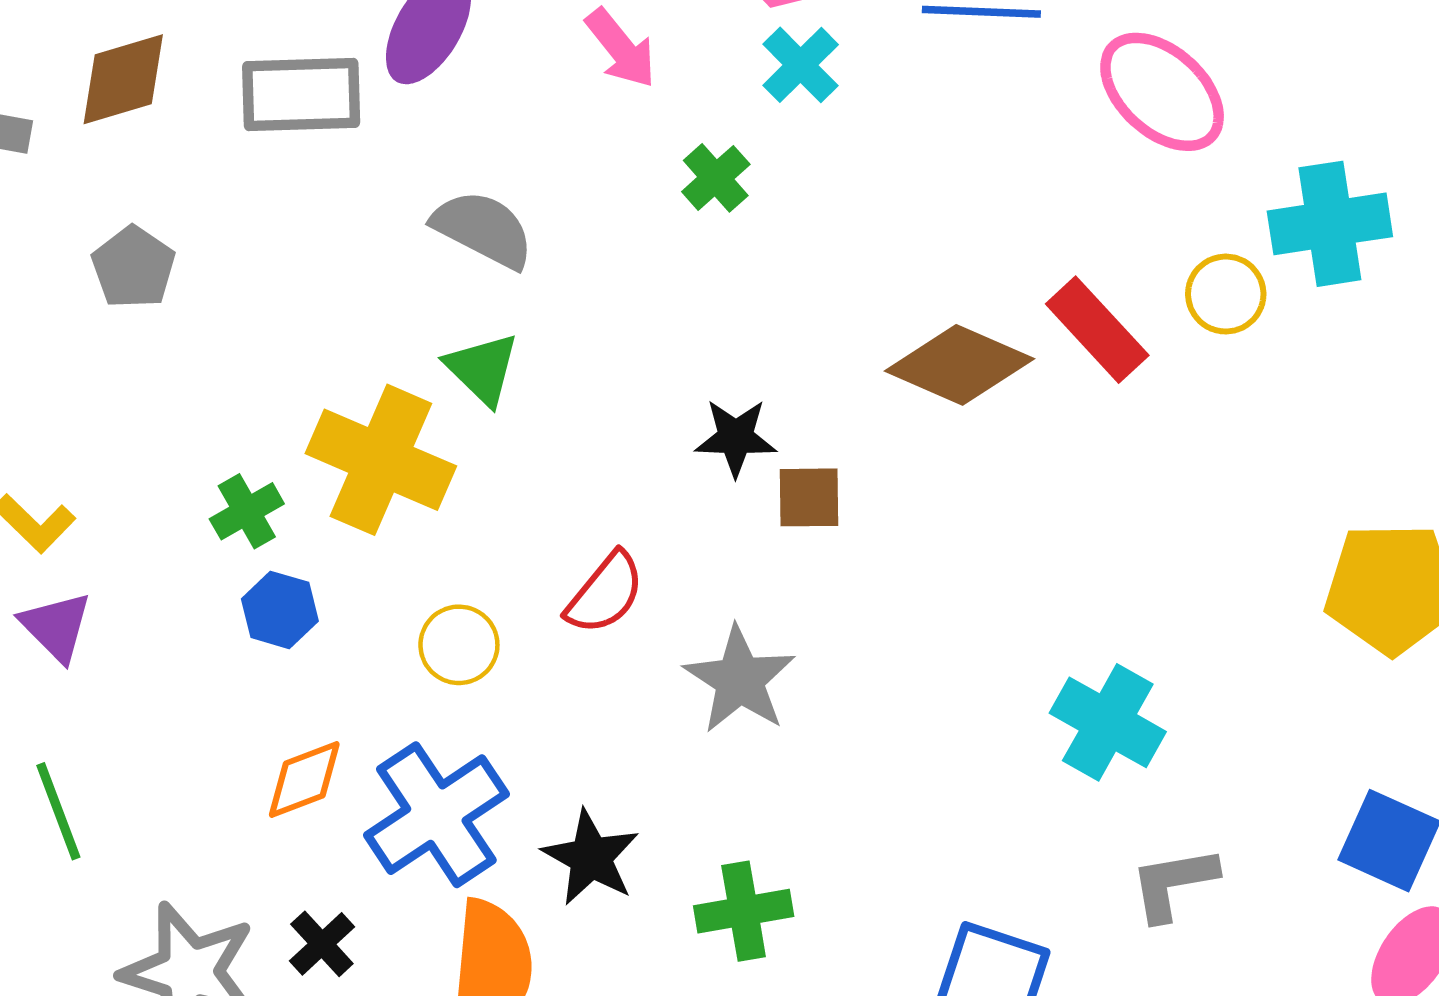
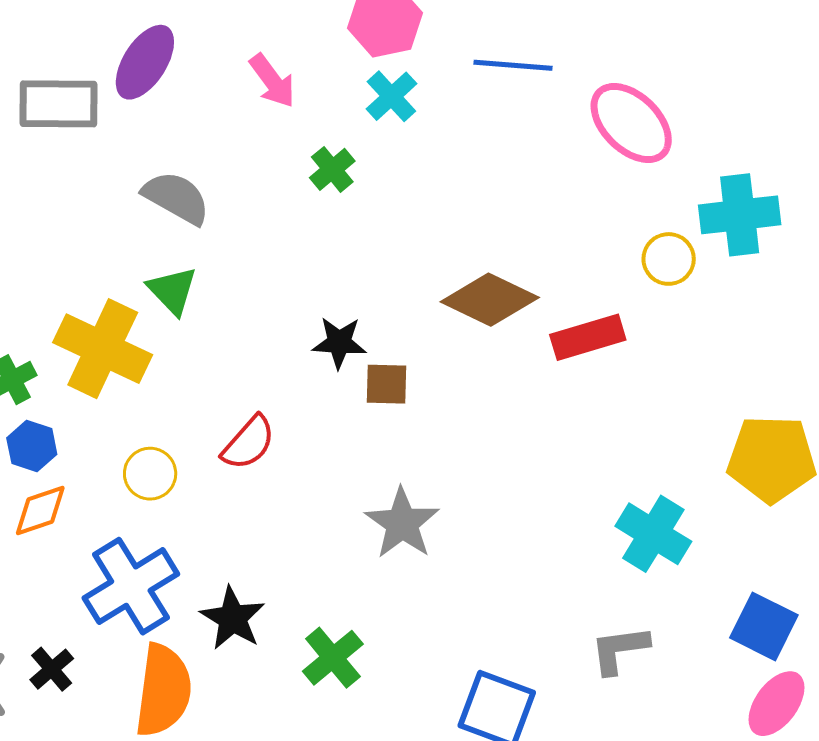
red rectangle: (1097, 330) -> (588, 337), moved, turned -66
gray star: (740, 680) -> (402, 523), moved
cyan cross: (1108, 722) -> (653, 534), moved
orange diamond: (304, 779) -> (40, 511), moved
green cross: (744, 911) -> (333, 658), turned -32

